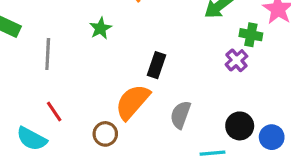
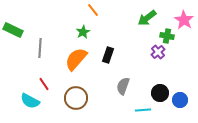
green star: (100, 28) -> (83, 32), moved
orange semicircle: (132, 102) -> (76, 59), moved
brown circle: (105, 134) -> (76, 98), size x1.5

